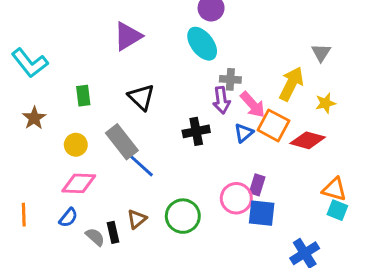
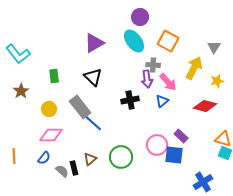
purple triangle: (128, 36) -> (94, 43), moved
orange square: (273, 125) -> (168, 41), moved
purple rectangle: (257, 185) -> (181, 136), moved, turned -64

